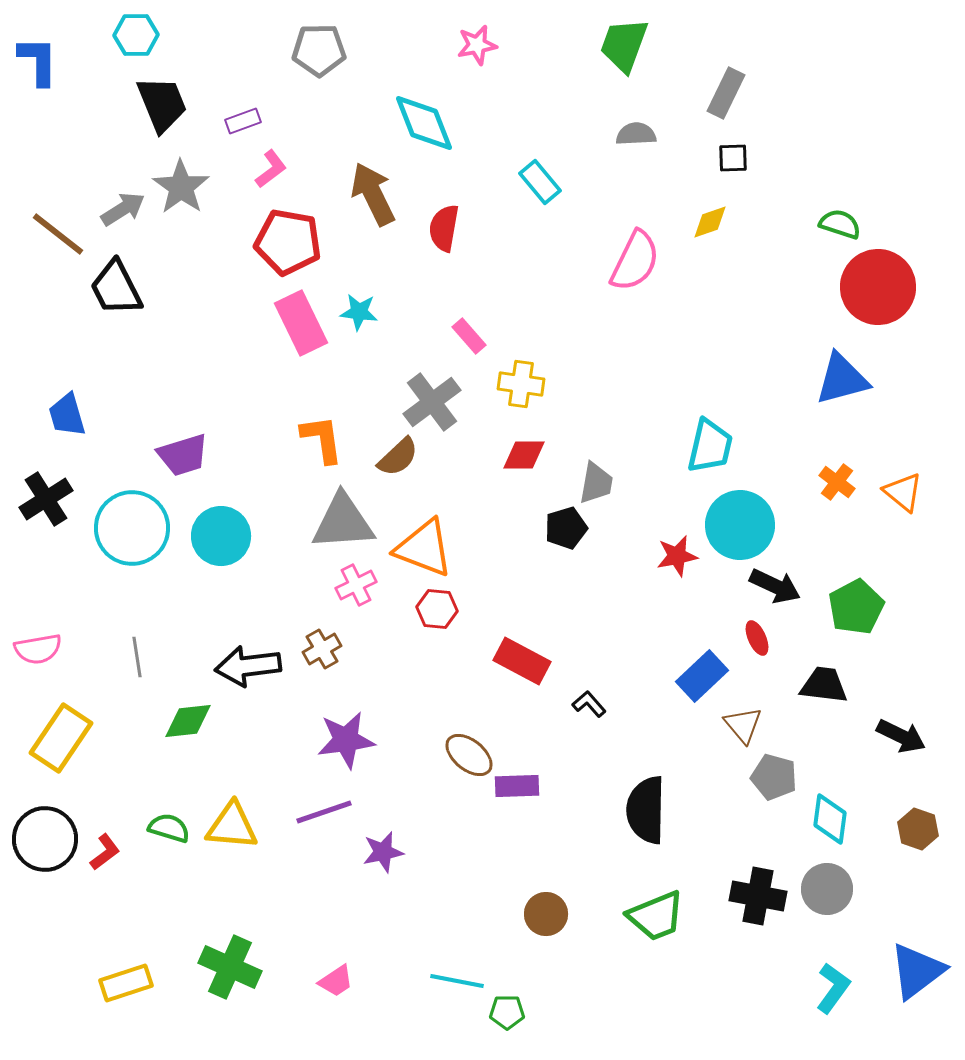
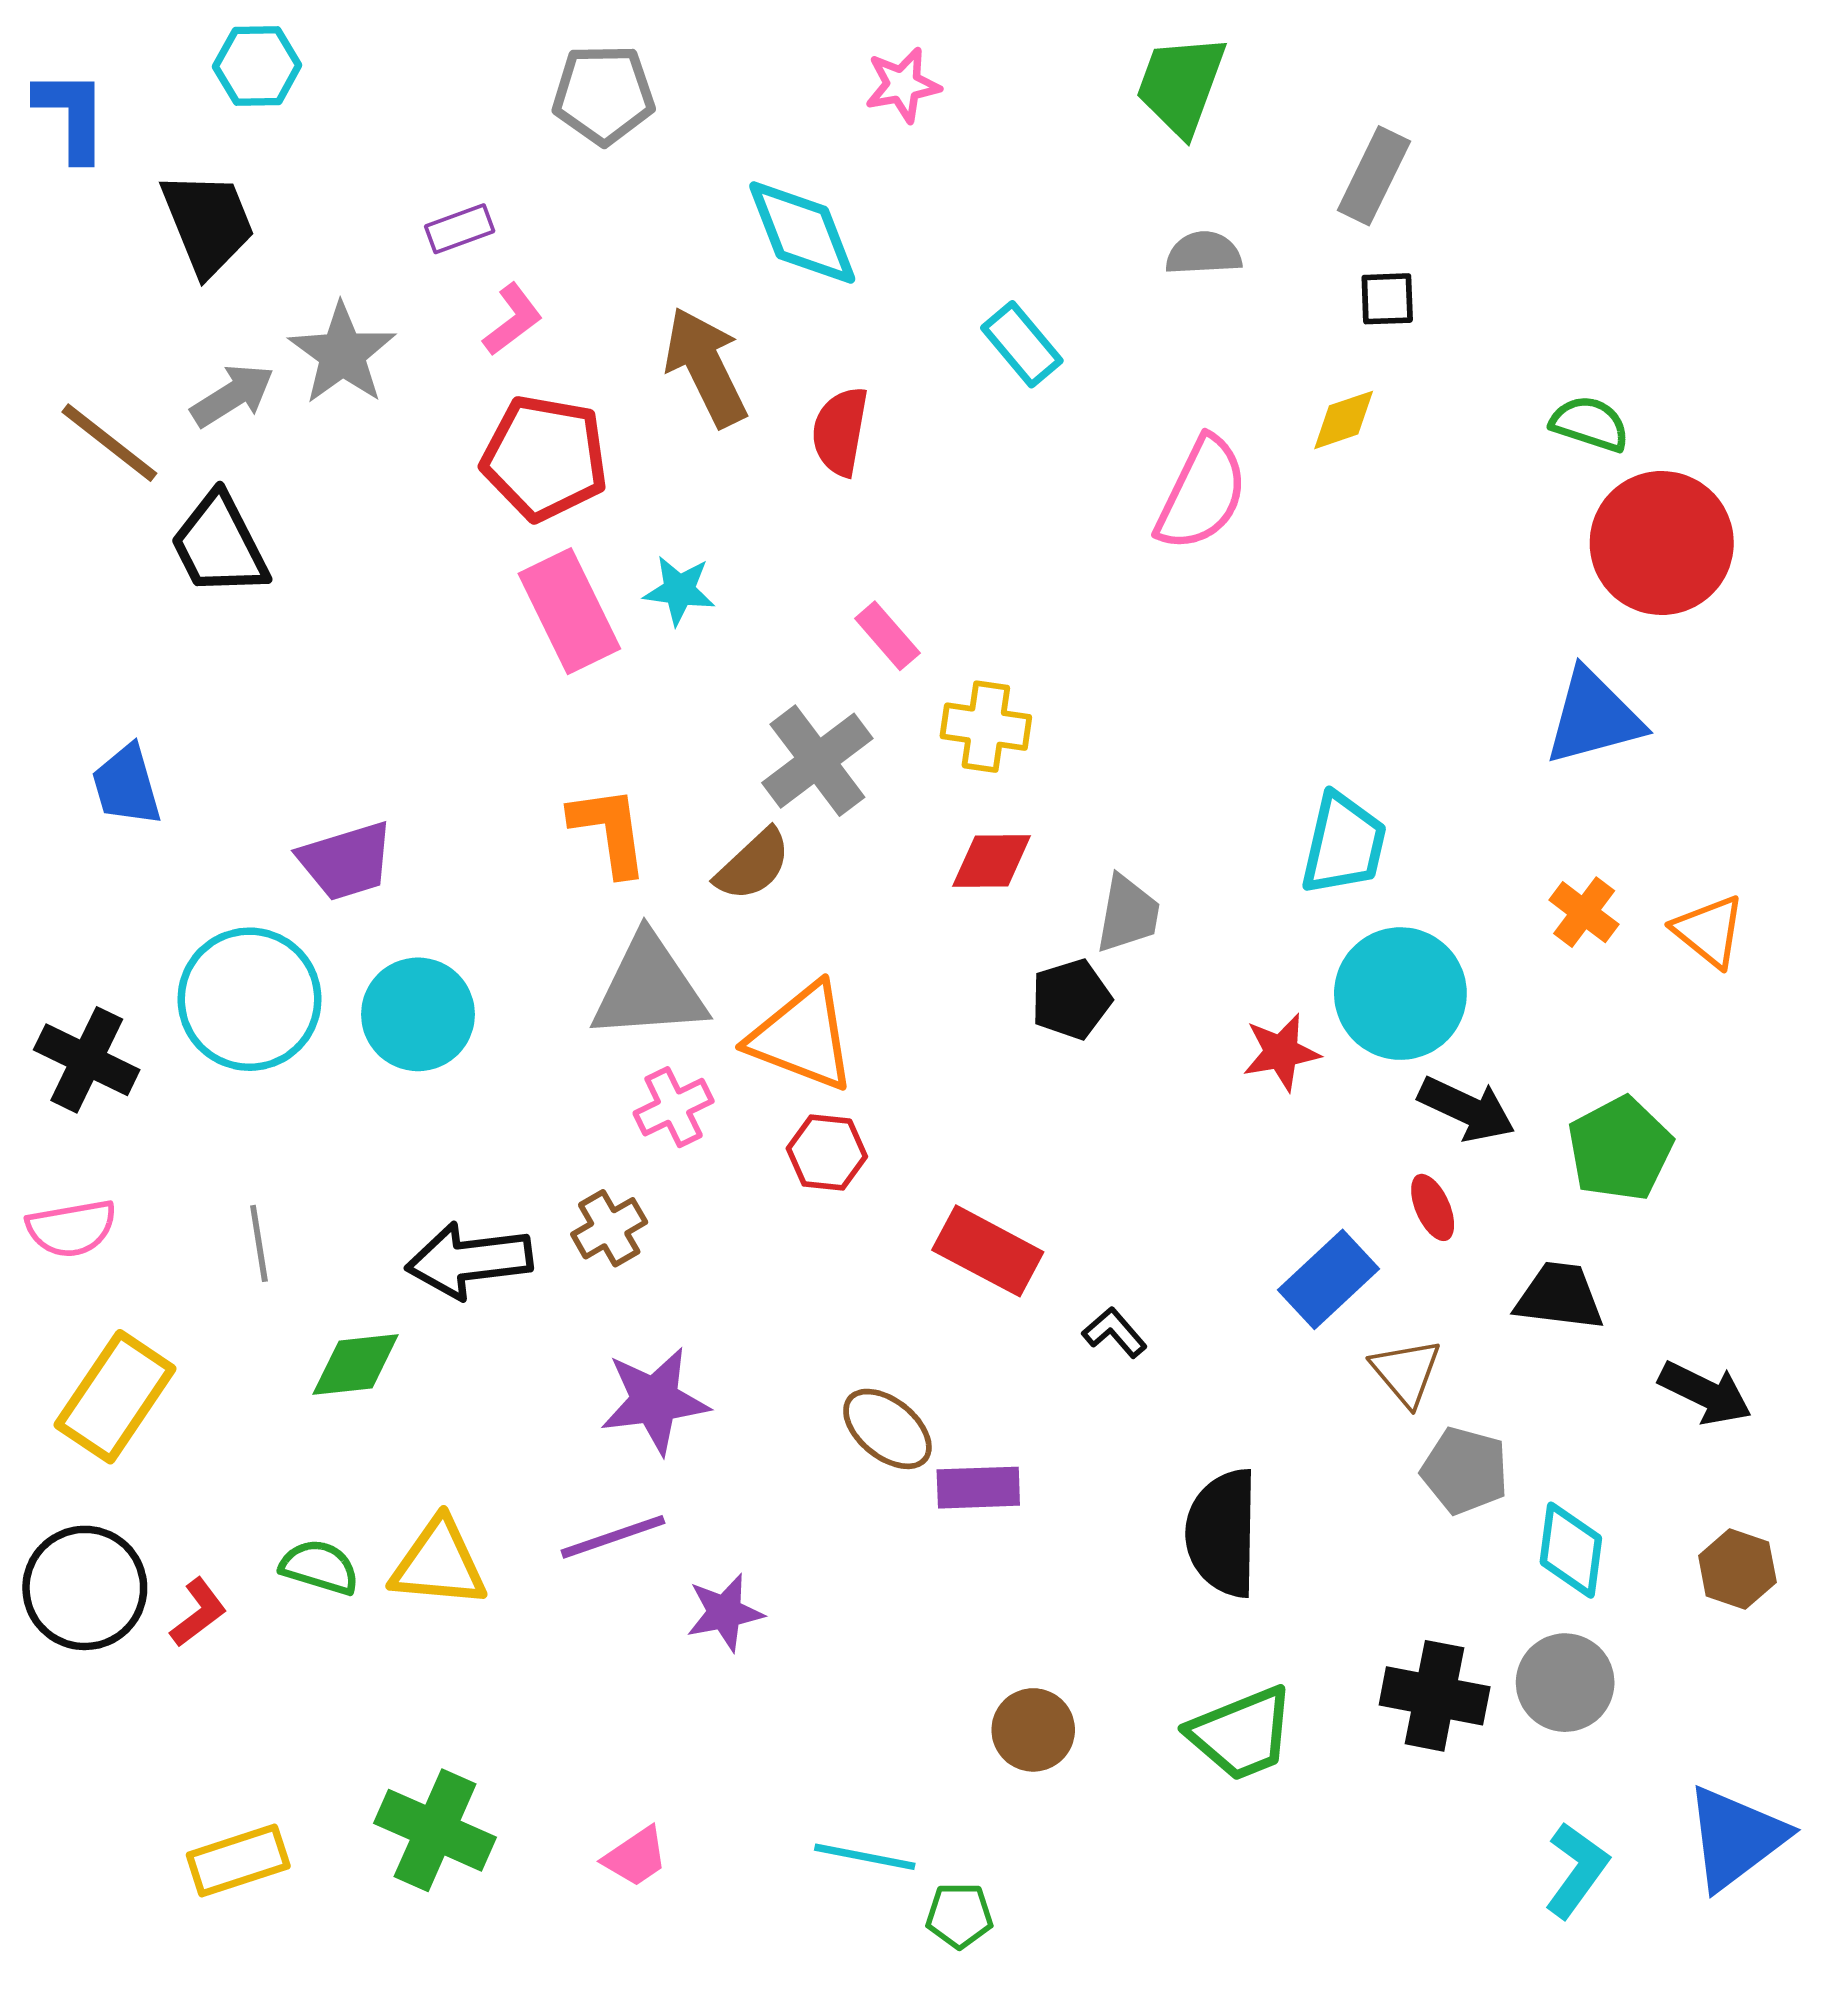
black trapezoid: (162, 104) -> (208, 223), moved
black cross: (46, 499) -> (87, 1060), moved, turned -32

